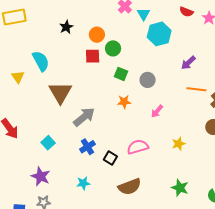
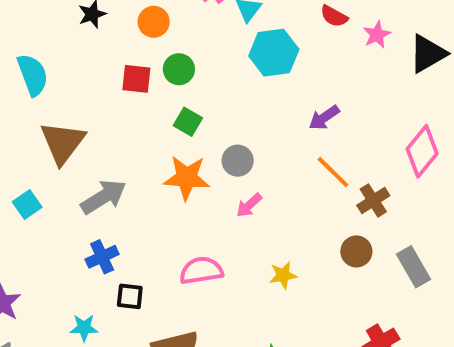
orange circle: (97, 35) -> (154, 22), moved
gray circle: (148, 80) -> (238, 161), moved
orange line: (196, 89) -> (333, 172), turned 30
orange star: (124, 102) -> (187, 178), size x1.6
cyan square: (48, 143) -> (27, 204), moved
black square: (110, 158) -> (130, 296), moved, turned -32

